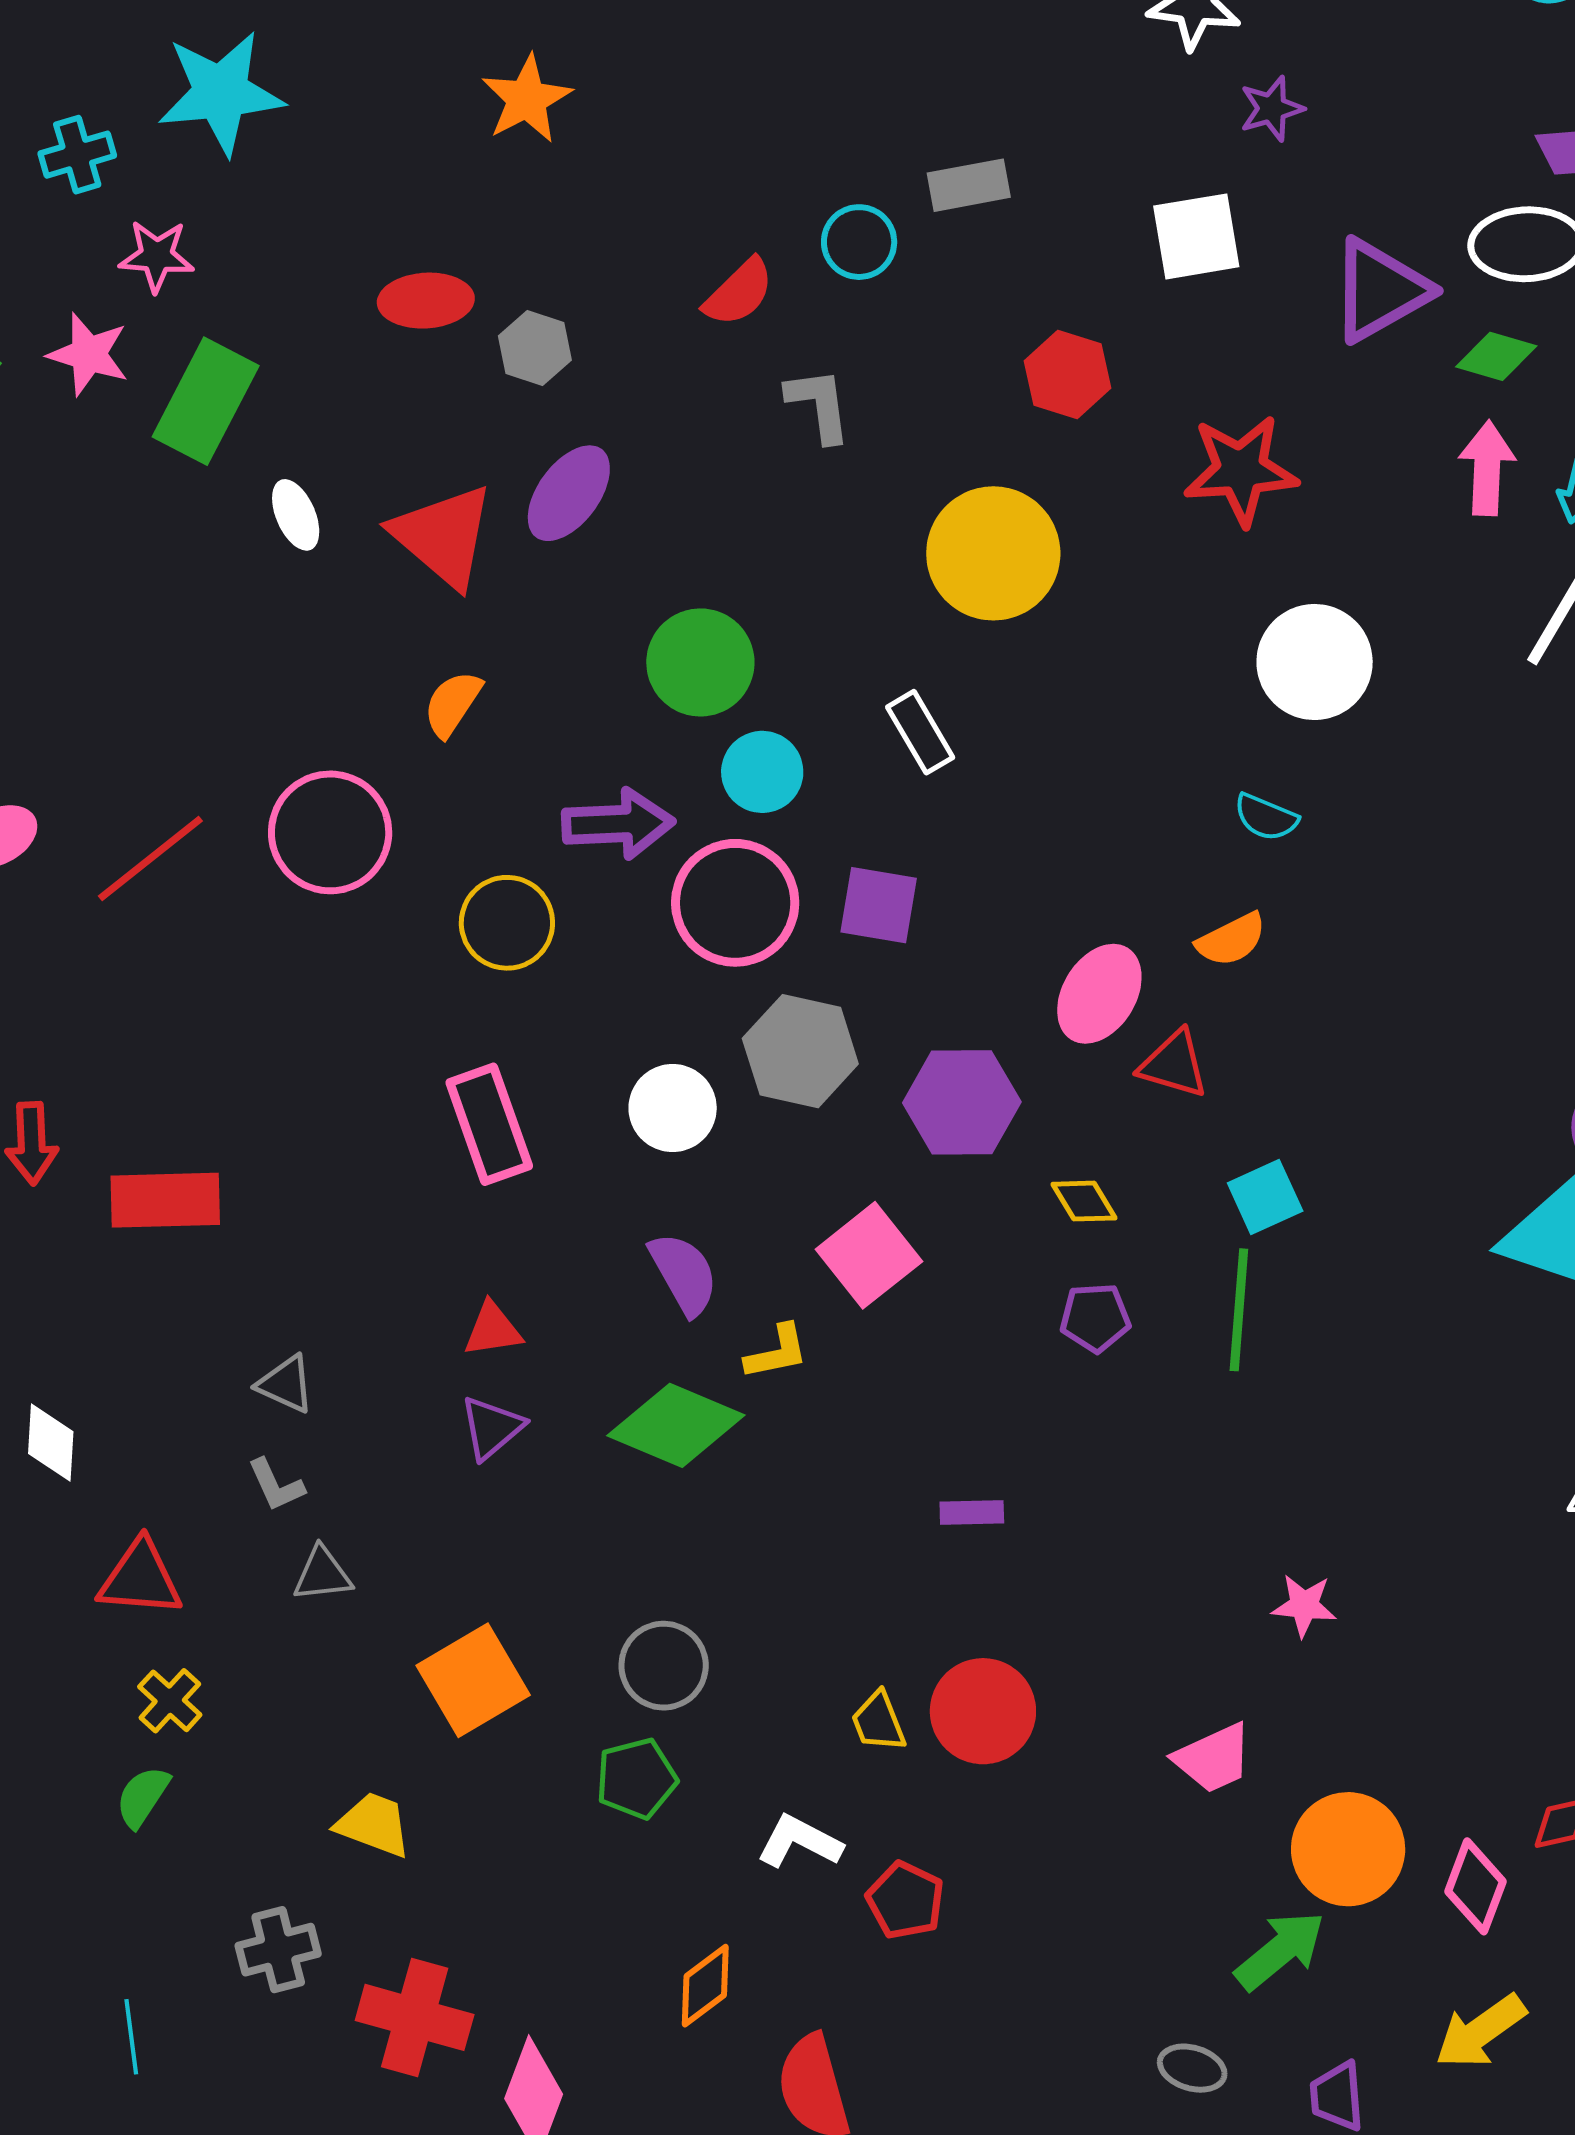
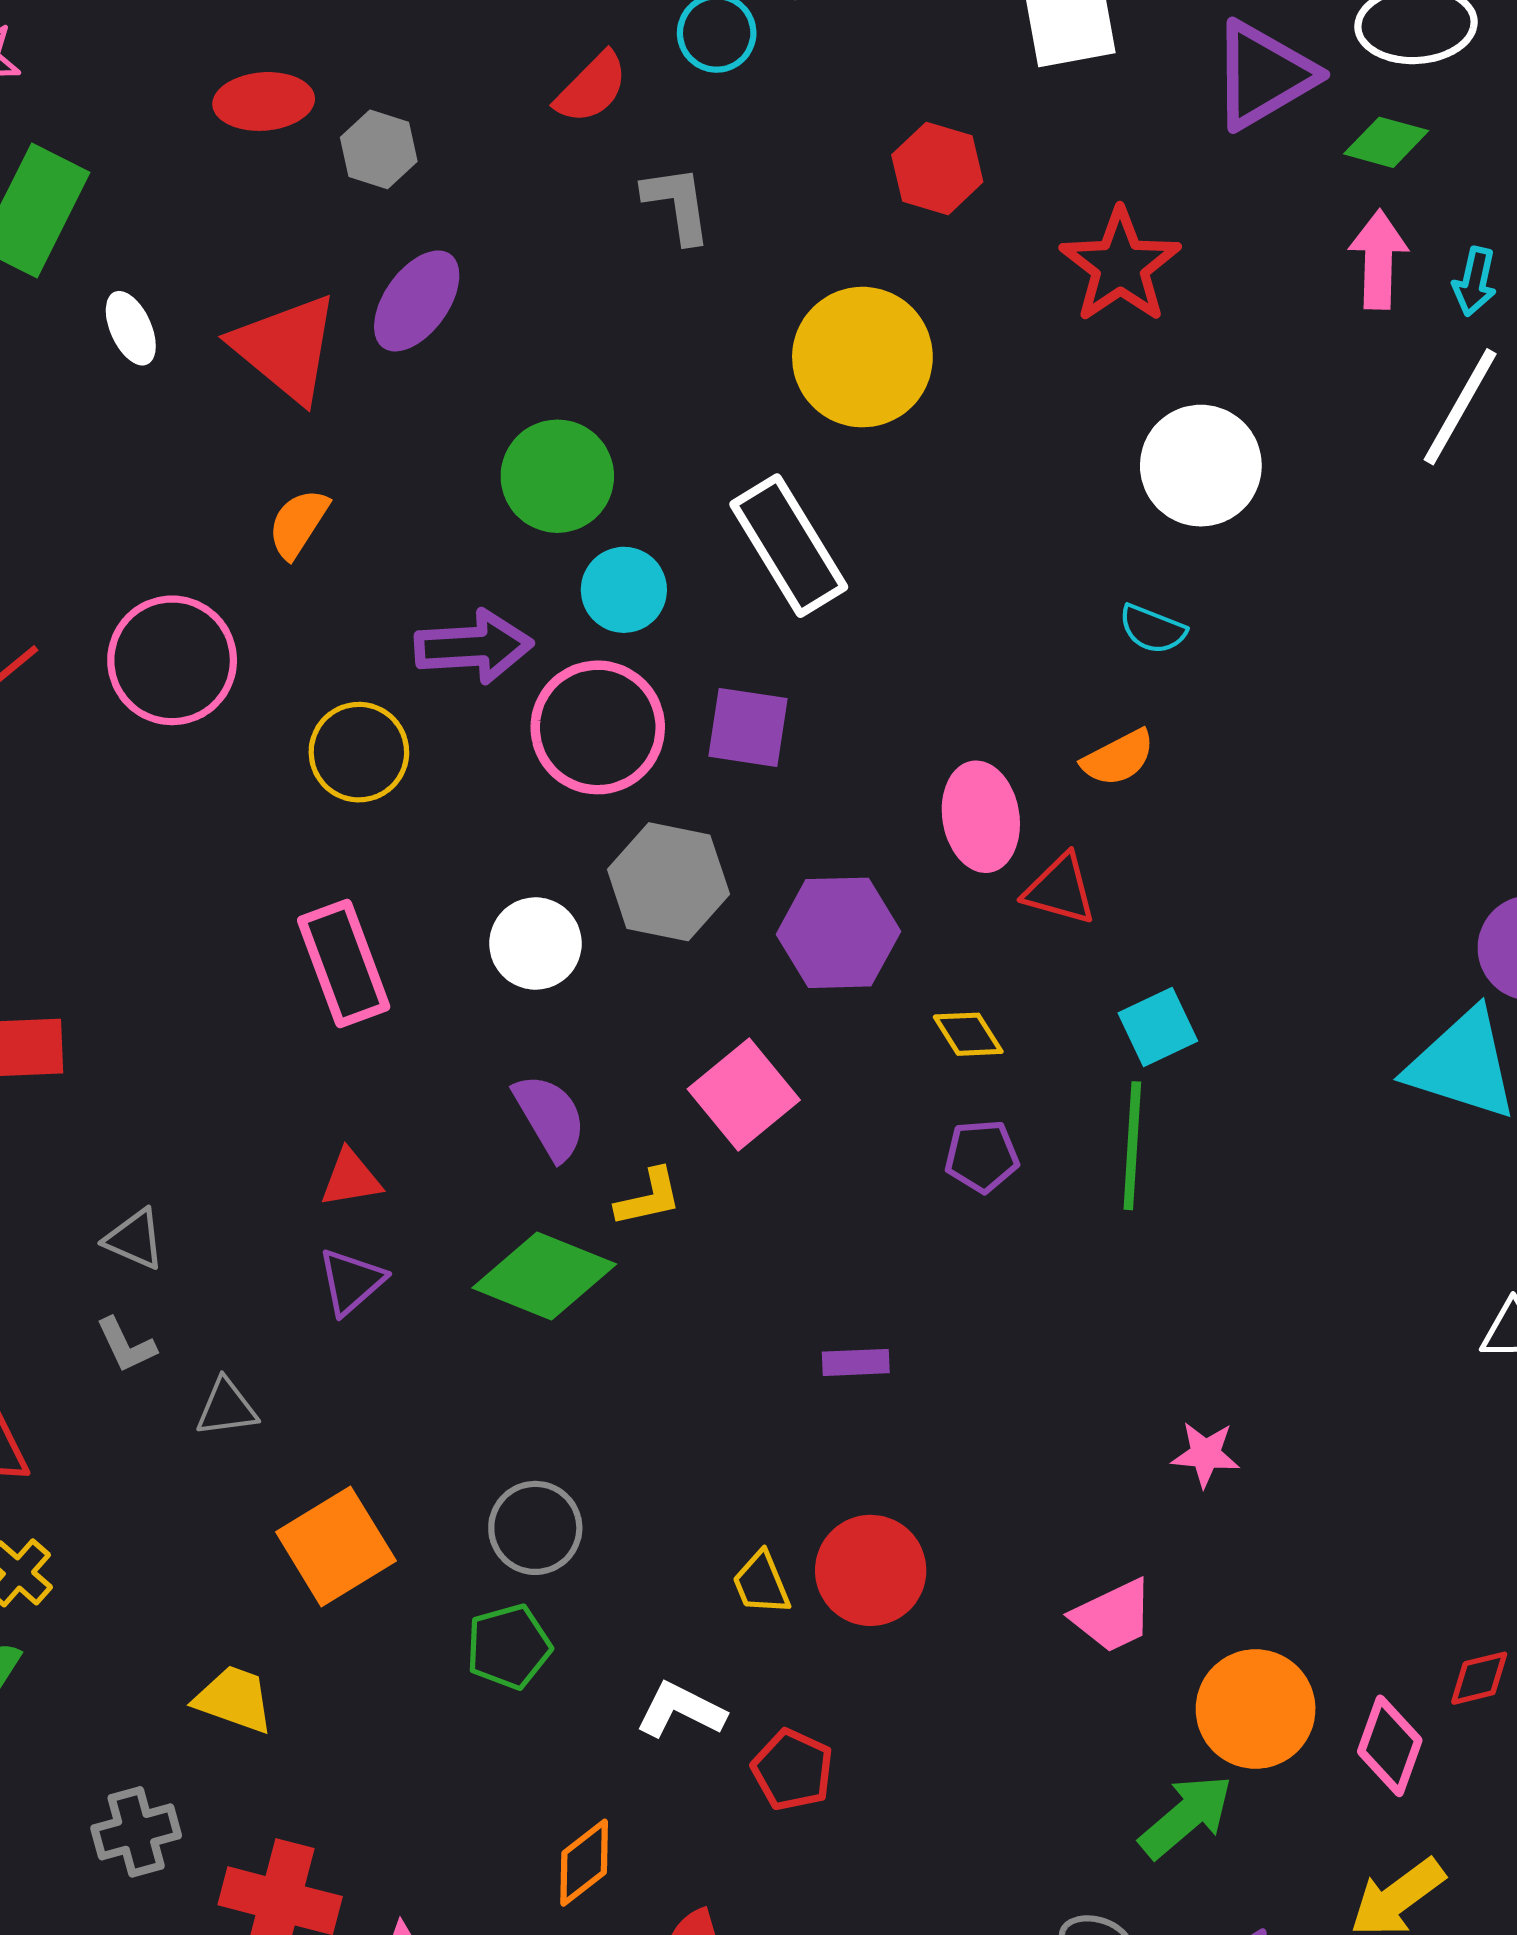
red star: (1241, 470) -> (1120, 266), turned -30
white rectangle: (920, 732) -> (789, 546), size x1.6
pink ellipse: (1099, 994) -> (981, 817), turned -40
gray triangle: (322, 1574) -> (226, 1408), moved

